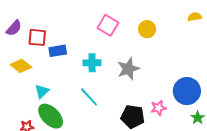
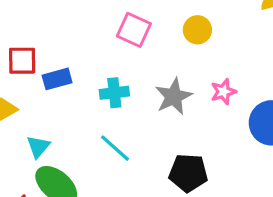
pink star: (158, 108) -> (223, 92), moved

